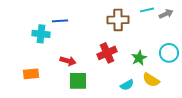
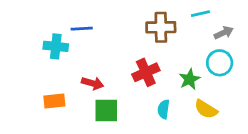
gray arrow: (166, 14) -> (224, 33), moved
cyan circle: (169, 53) -> (220, 63), moved
orange rectangle: (31, 74) -> (54, 101), moved
cyan semicircle: (127, 85) -> (164, 109), moved, turned 128

